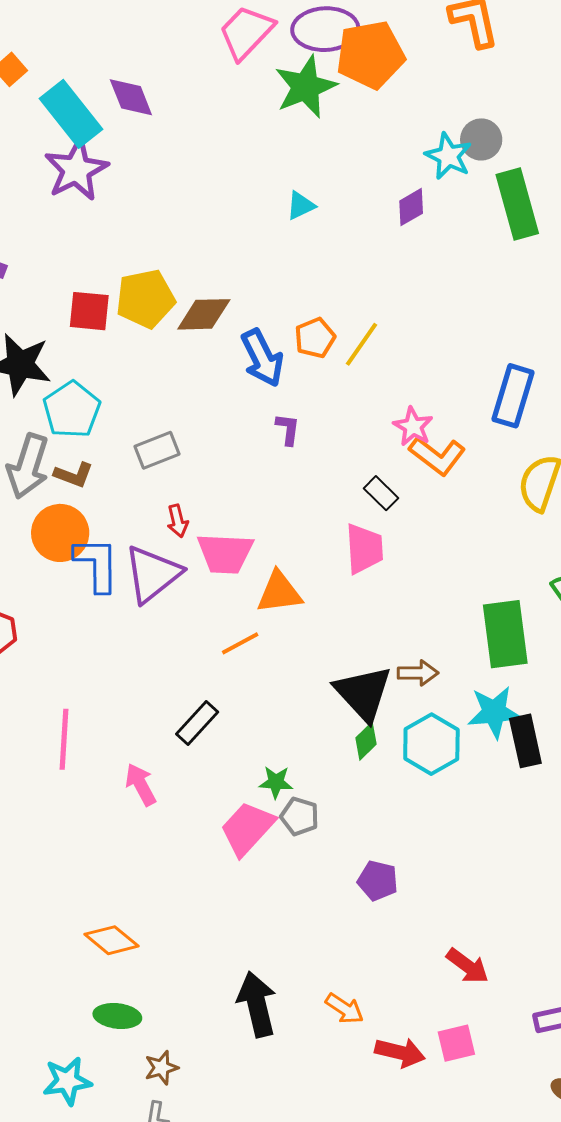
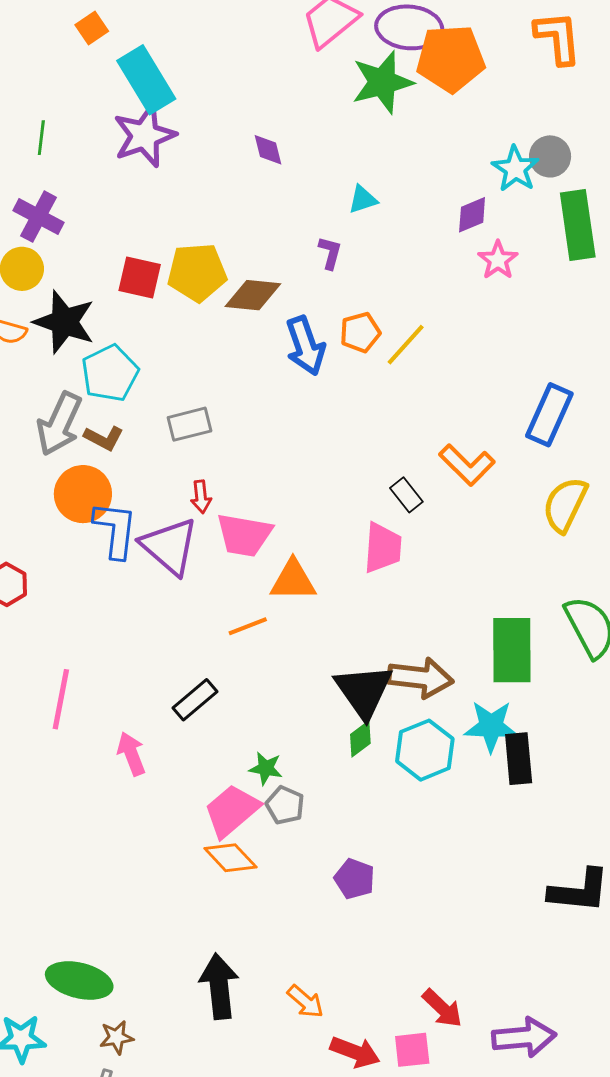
purple diamond: (131, 97) -> (268, 150), moved, size x0.7
pink star: (413, 427) -> (498, 260), moved
purple L-shape: (288, 429) -> (330, 253), moved
purple triangle: (153, 574) -> (170, 546), turned -48
brown arrow: (418, 673) -> (420, 678), size x1.6
orange diamond: (112, 940) -> (230, 858), moved
red arrow: (468, 966) -> (442, 1008), moved
green ellipse: (117, 1016) -> (79, 980), size x1.4

